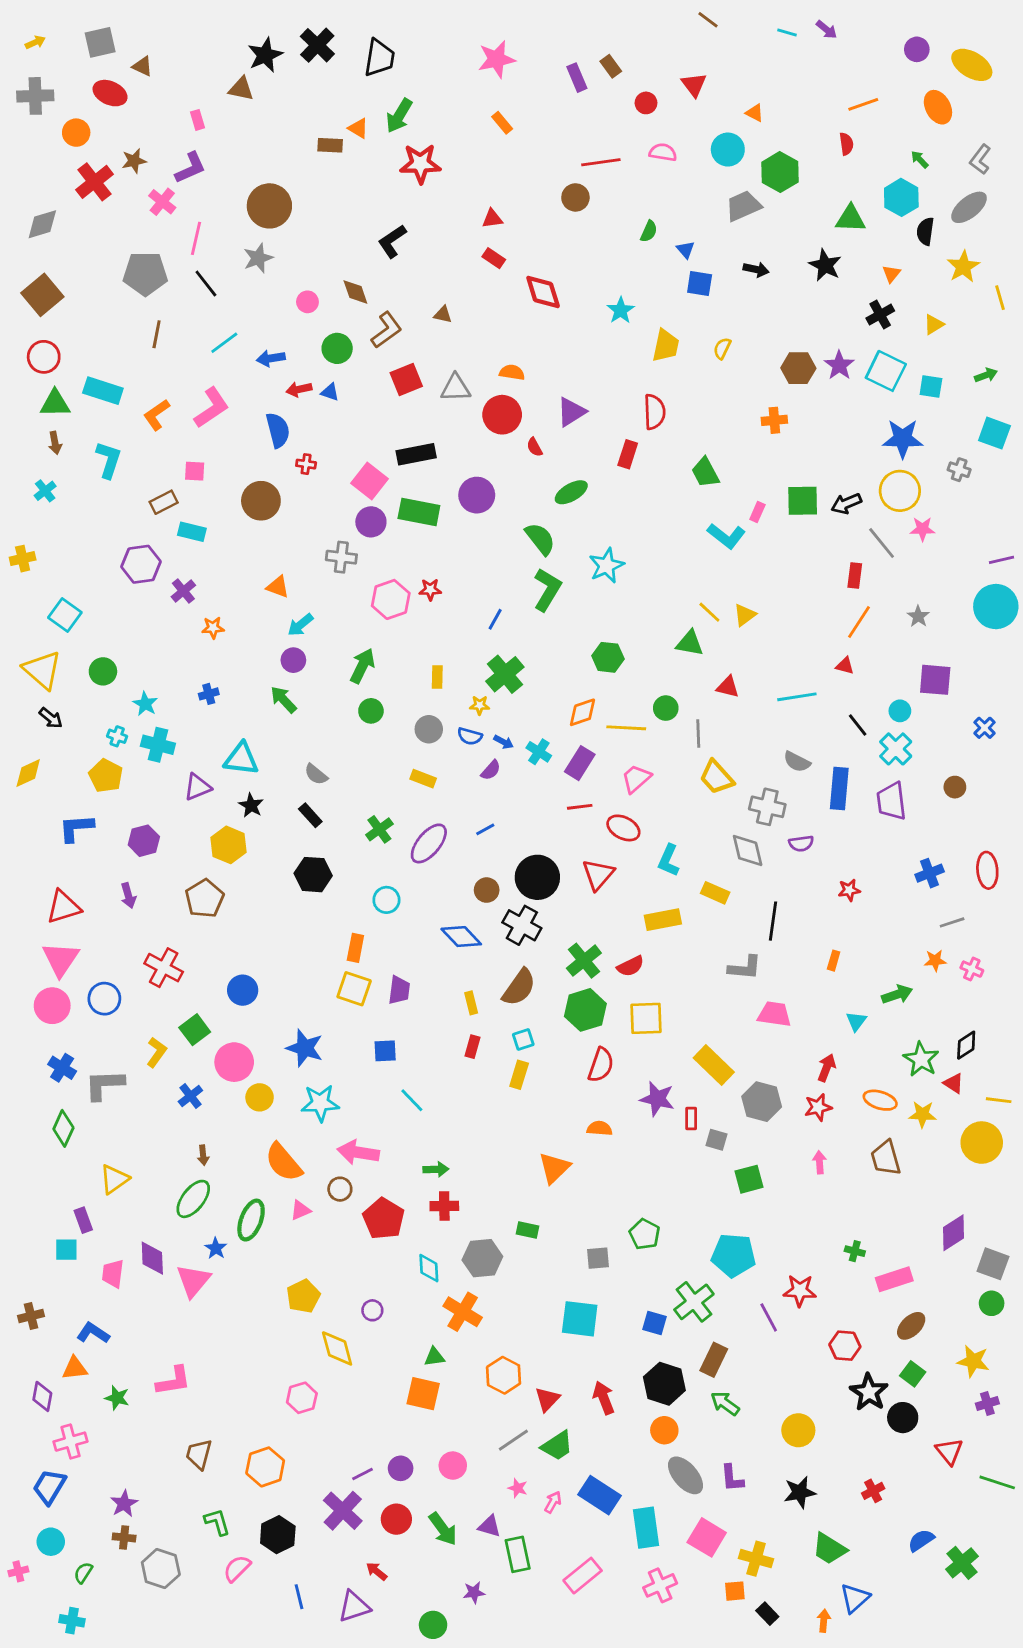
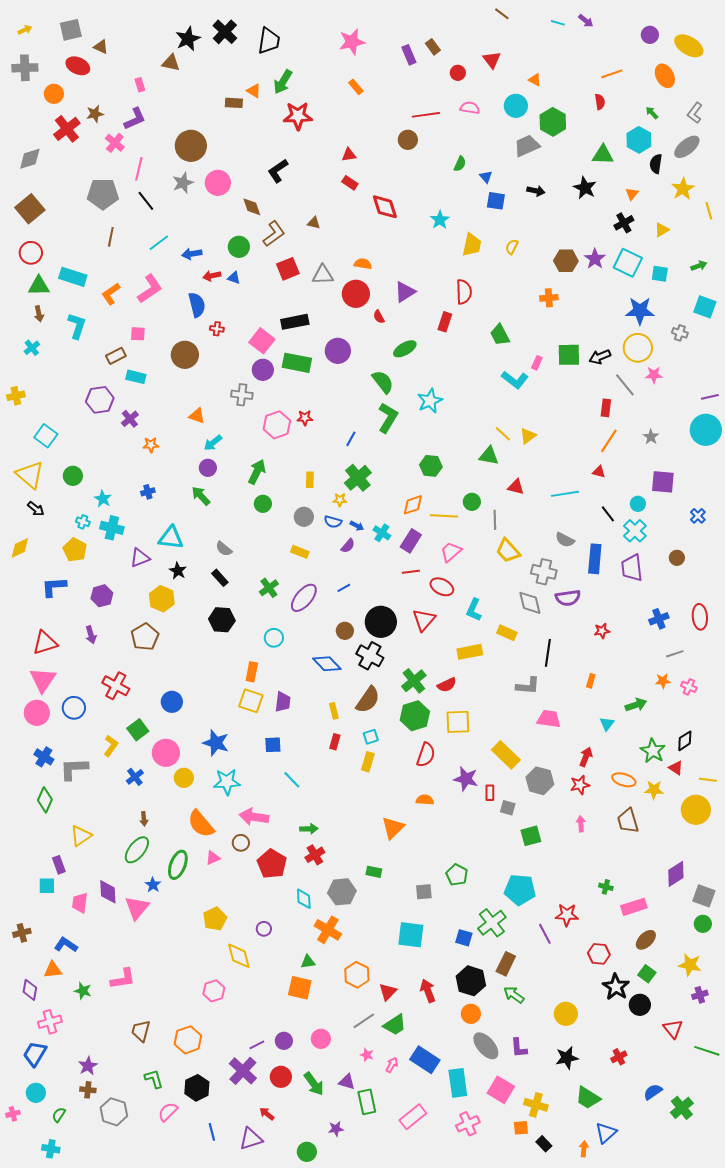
pink circle: (307, 302) -> (218, 183), moved, size x1.6
purple semicircle: (801, 843) -> (568, 598), size x1.4
red cross: (444, 1206) -> (315, 855), turned -30

